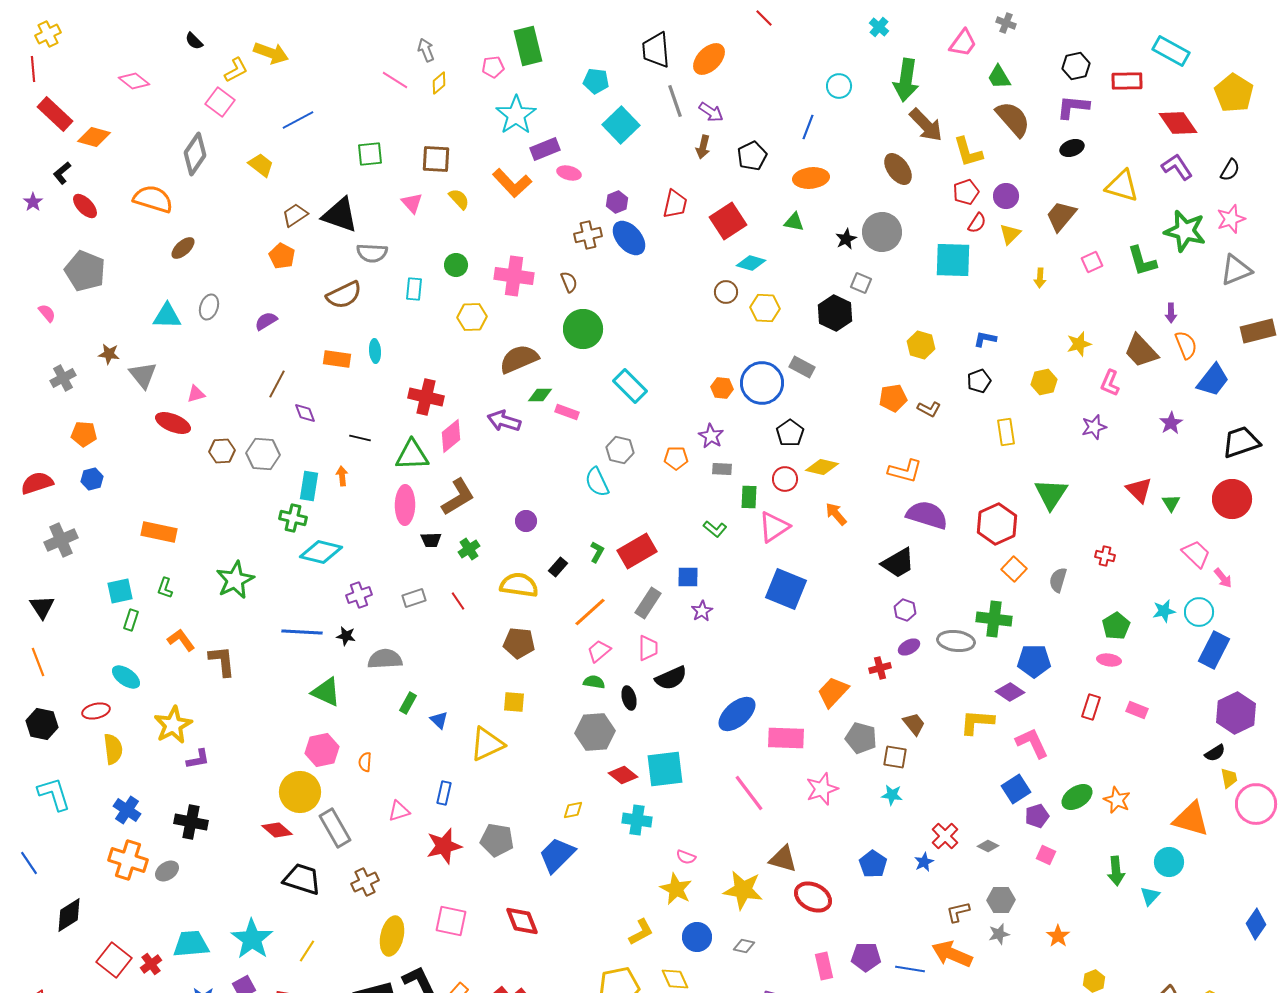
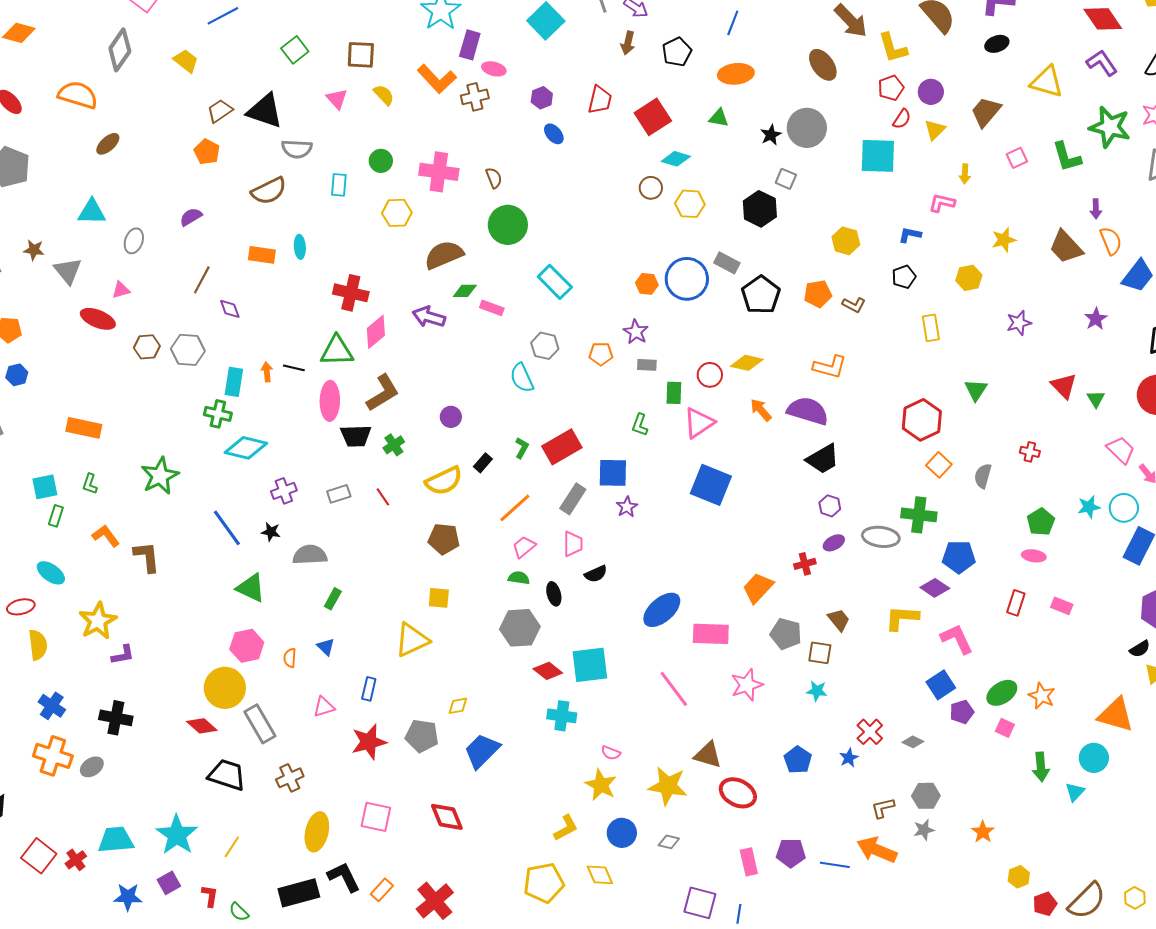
purple rectangle: (545, 149) -> (470, 45), turned -52
green square: (370, 154) -> (295, 50), turned -32
brown cross: (588, 235) -> (475, 97), moved
blue ellipse: (629, 238) -> (554, 134), size x0.6
gray ellipse: (209, 307) -> (134, 241), moved
pink L-shape: (1110, 383) -> (942, 203), moved, turned 80
black pentagon: (790, 433) -> (761, 295), moved, size x1.4
black line: (360, 438) -> (294, 368), moved
green triangle: (1051, 494) -> (976, 390), size x0.7
purple semicircle: (927, 515) -> (808, 411), moved
green L-shape: (715, 529) -> (640, 425), turned 70
black trapezoid: (431, 540) -> (356, 436), size x1.5
blue square: (688, 577) -> (613, 473), size x1.4
yellow semicircle: (519, 585) -> (444, 481), turned 147
blue line: (302, 632) -> (227, 528), turned 51
black semicircle: (671, 678) -> (596, 574), size x0.7
blue triangle: (439, 720) -> (326, 647), moved
yellow diamond: (573, 810) -> (458, 706), moved
pink square: (1046, 855) -> (1005, 728), moved

